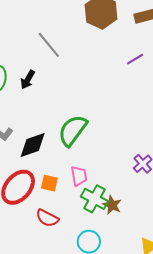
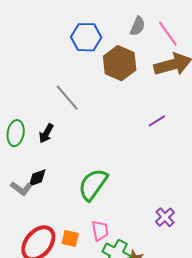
purple line: (135, 59) -> (157, 121), moved
black diamond: (33, 145) -> (37, 178), moved, size x0.7

